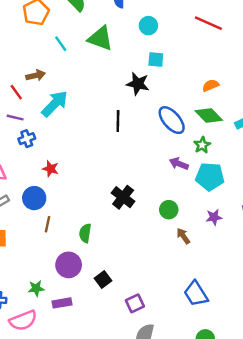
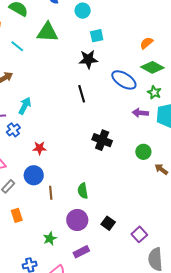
cyan arrow: (55, 104) -> (25, 106), moved, size x0.7
black cross: (123, 197) -> (102, 140), moved
green star: (36, 288) -> (50, 239), moved

